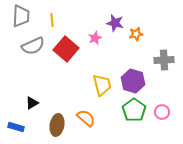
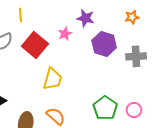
orange star: (136, 34) -> (132, 17), moved
purple hexagon: (133, 81) -> (104, 44), moved
yellow trapezoid: (102, 85) -> (52, 79), moved, turned 30

